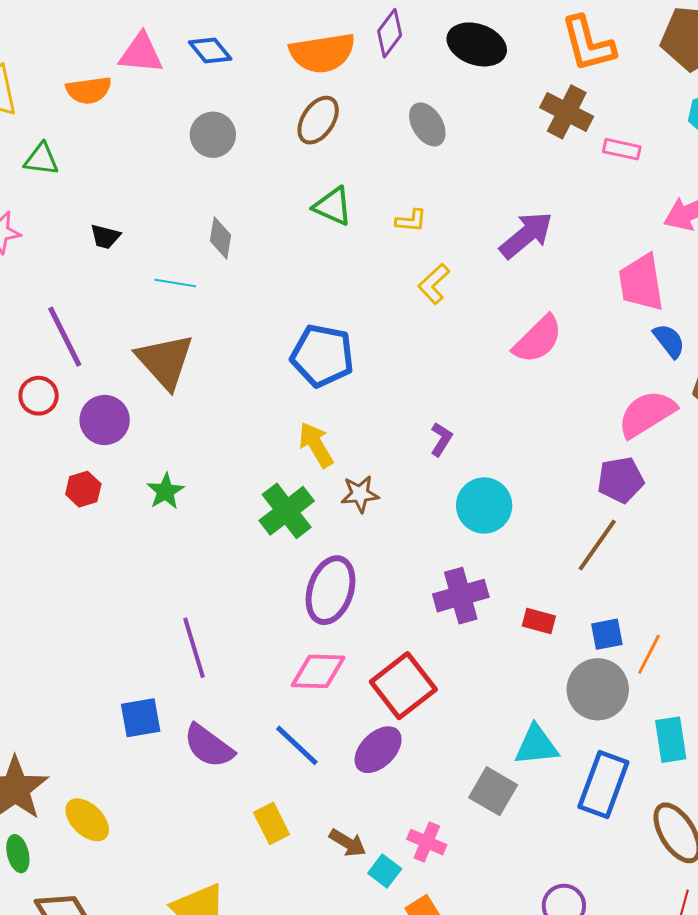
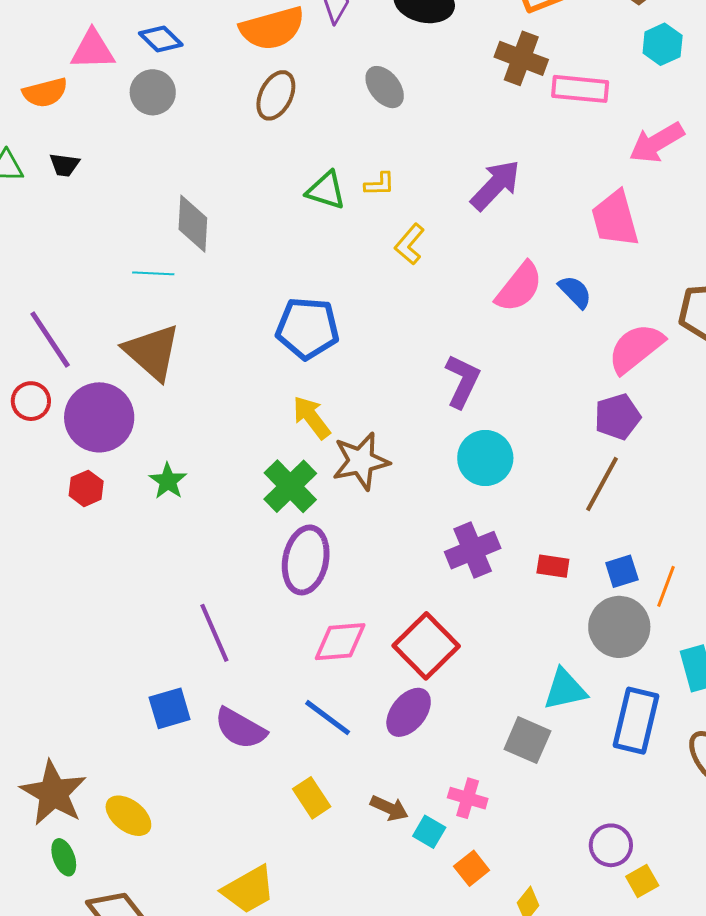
gray circle: (213, 135) -> (153, 92), moved
pink rectangle: (622, 149) -> (580, 89), size x1.5
green triangle: (333, 206) -> (326, 190), moved
black trapezoid: (105, 237) -> (64, 165), moved
gray diamond: (220, 238) -> (193, 224), size x1.4
blue semicircle: (669, 341) -> (575, 292), moved
purple circle: (105, 420) -> (99, 417), size x1.4
purple L-shape: (441, 439) -> (462, 381), moved, size x1.6
brown star: (360, 494) -> (361, 461), size x1.5
purple ellipse: (330, 590) -> (306, 560), moved

